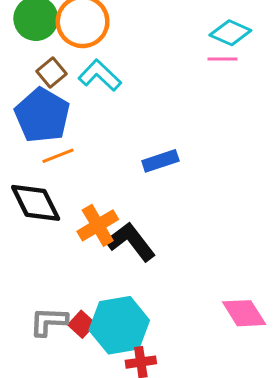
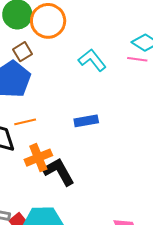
cyan L-shape: (100, 75) -> (92, 60), moved
orange line: (58, 156) -> (25, 122), moved

